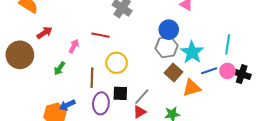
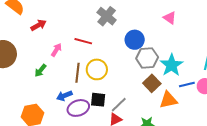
blue circle: (169, 30) -> (135, 40), moved
red arrow: (45, 33) -> (39, 25), moved
brown line: (92, 78) -> (77, 73), moved
purple ellipse: (101, 103) -> (78, 108), turned 60
blue arrow: (67, 105) -> (64, 96), moved

